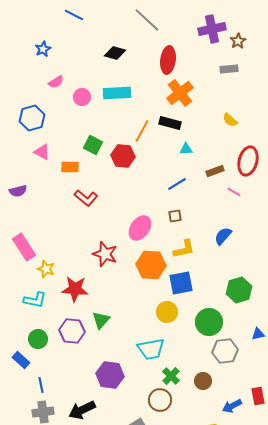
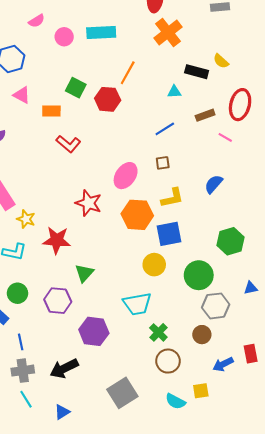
black rectangle: (170, 123) -> (197, 72), moved
purple hexagon: (72, 331) -> (58, 301), moved
brown circle: (203, 381) -> (202, 335), moved
brown circle: (160, 400) -> (168, 361), moved

